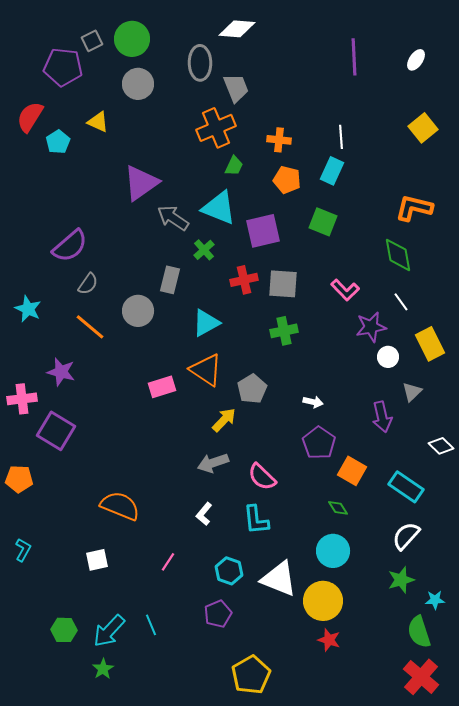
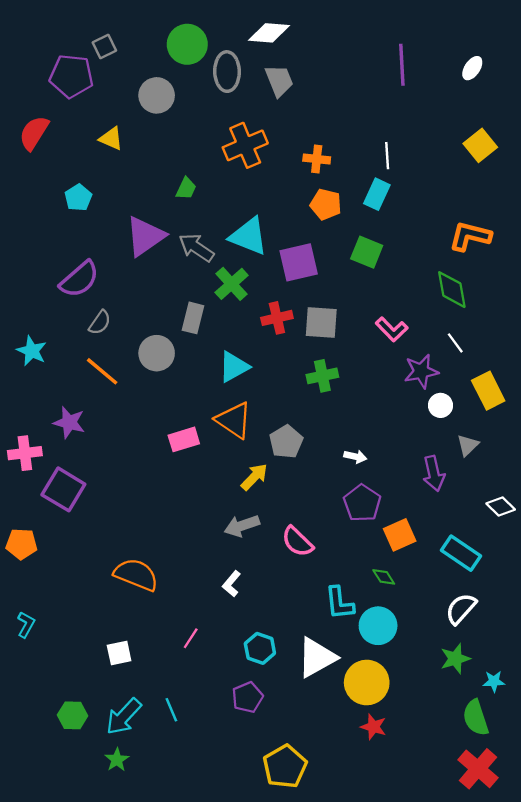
green circle: (132, 39) -> (187, 44), moved
gray trapezoid: (236, 88) -> (279, 81), moved
cyan pentagon: (58, 142) -> (78, 198), moved
green trapezoid: (234, 166) -> (186, 189), moved
purple triangle: (141, 183) -> (145, 236), moved
green cross: (204, 250) -> (232, 284), size x1.4
orange square: (352, 471) -> (400, 535), turned 36
cyan L-shape: (256, 520) -> (339, 603), moved
white square: (97, 560) -> (119, 653), moved
white triangle: (279, 579) -> (317, 658), turned -51

